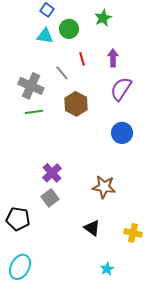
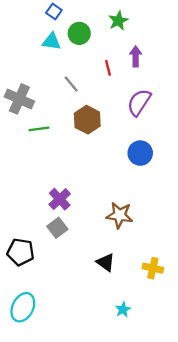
purple arrow: (113, 58) -> (136, 56), moved
red line: (82, 59) -> (108, 68), moved
gray cross: (31, 86) -> (19, 99), moved

